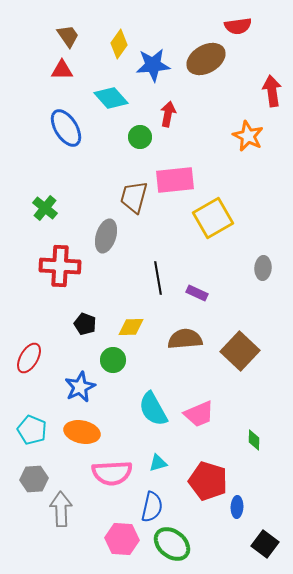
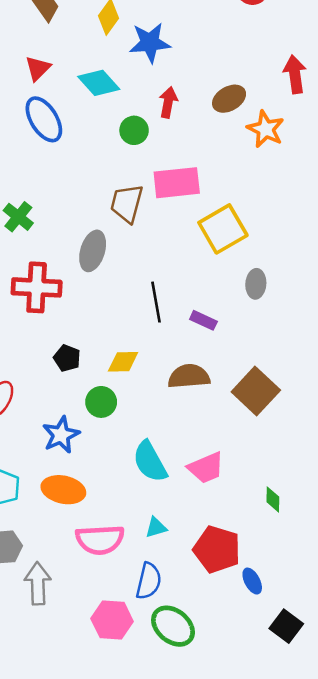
brown ellipse: (206, 59) -> (229, 99), moved, size x0.7
red triangle: (62, 70) -> (38, 68), moved, turned -45
gray ellipse: (263, 268) -> (256, 284), moved
blue ellipse: (237, 507) -> (252, 581), turned -30

